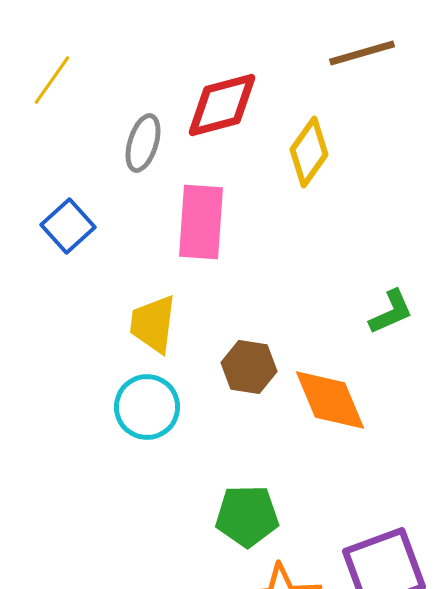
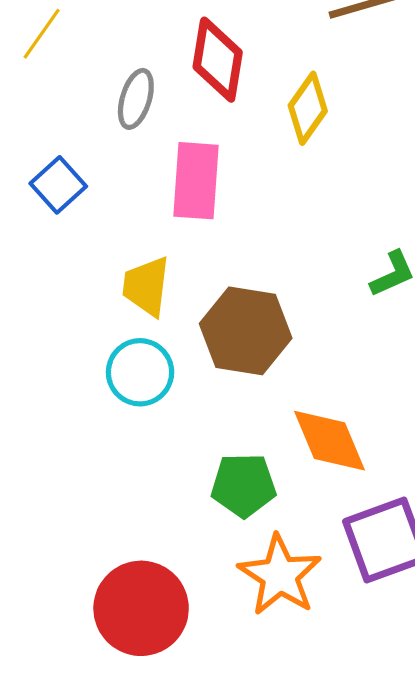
red diamond: (222, 105) -> (218, 60), turned -66
brown hexagon: (249, 367) -> (246, 331), size x1.6
orange diamond: (330, 400) -> (329, 441), moved

